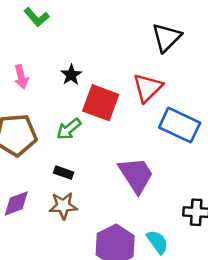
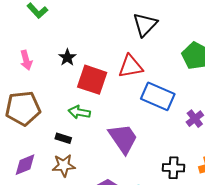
red triangle: (148, 88) -> (131, 66), turned 36
green arrow: (69, 129) -> (79, 112), moved, turned 50

